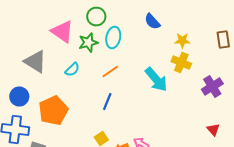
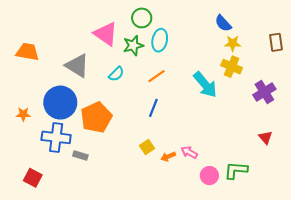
blue semicircle: (152, 22) -> (223, 23), moved
blue circle: (19, 96) -> (60, 103), size x1.6

